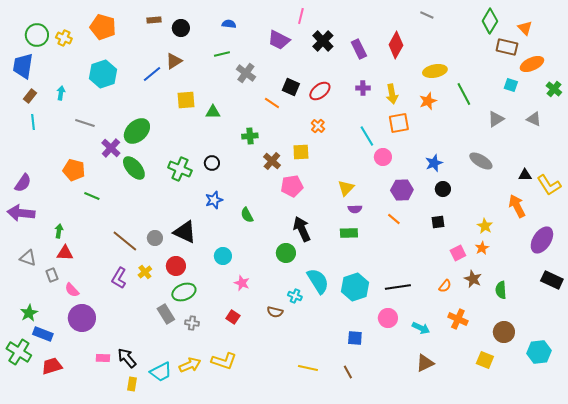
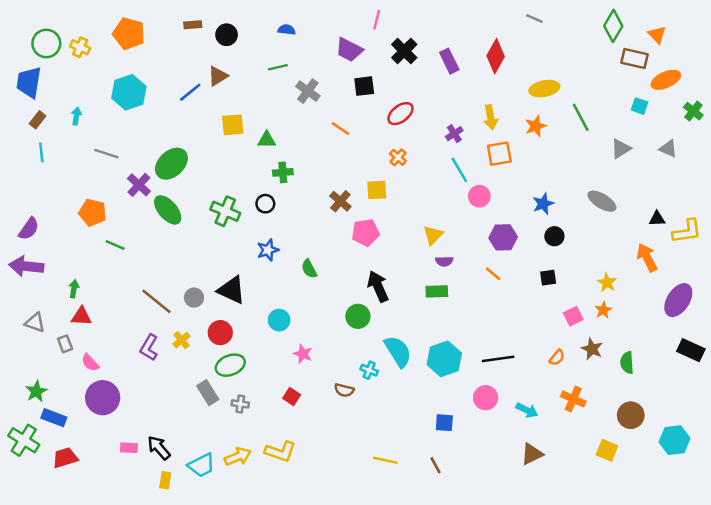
black square: (291, 87) -> (364, 86), moved, turned -30
purple cross: (363, 88) -> (454, 134), moved, turned -32
green cross: (250, 136) -> (283, 172), moved
yellow L-shape: (549, 185) -> (687, 231), turned -65

